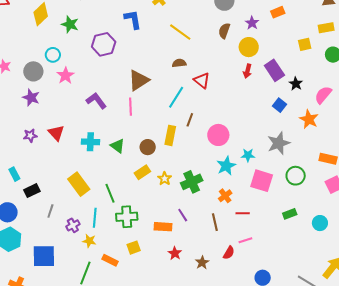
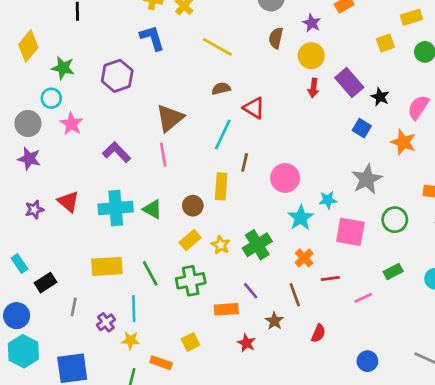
green star: (70, 24) -> (63, 68), moved
cyan cross: (90, 142) -> (116, 208), size x1.4
yellow rectangle: (79, 184) -> (107, 266), turned -50
green cross: (127, 217) -> (191, 281), moved
pink line: (245, 240) -> (363, 298), moved
brown star: (202, 263) -> (274, 321), moved

